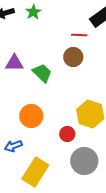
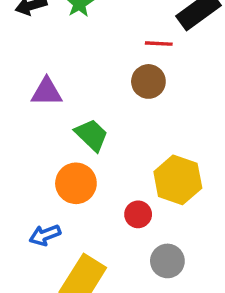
green trapezoid: (42, 73) -> (91, 135), moved
gray circle: (84, 161) -> (167, 261), size x0.7

